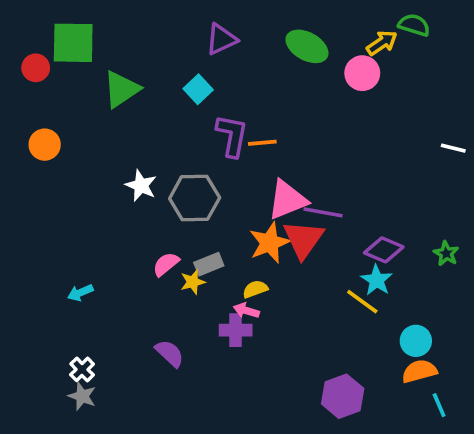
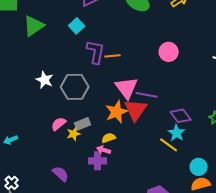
pink circle: (362, 73) -> (169, 52), moved
pink triangle: (287, 200) -> (127, 88), turned -45
purple diamond: (384, 250) -> (181, 116), turned 30

